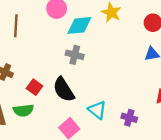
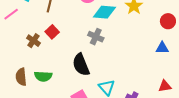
red square: (35, 87) -> (52, 32), moved

